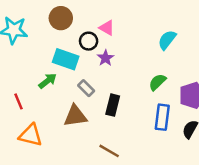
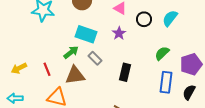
black circle: (89, 41) -> (144, 19), moved
gray rectangle: (86, 88) -> (95, 58), moved
brown triangle: (75, 116) -> (75, 75), moved

